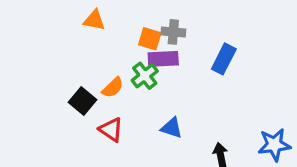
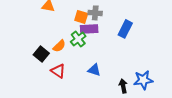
blue star: (274, 145) -> (143, 80), moved

